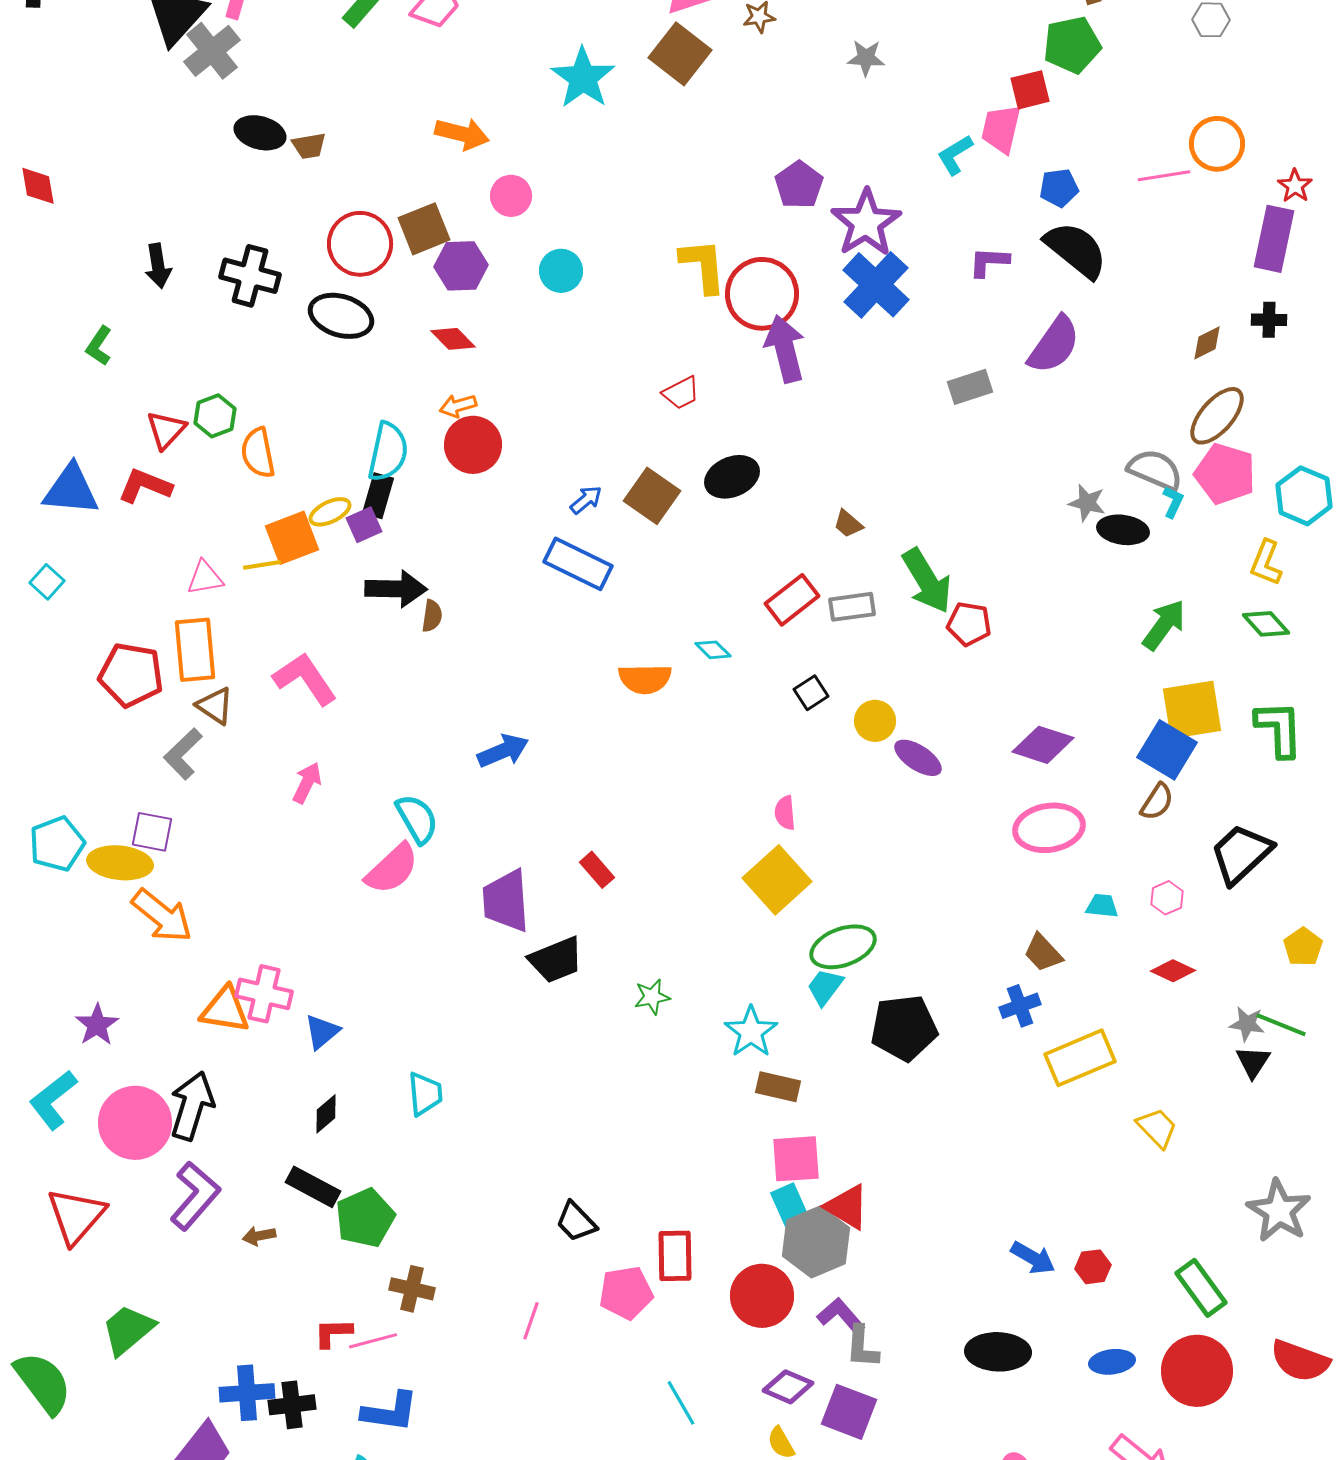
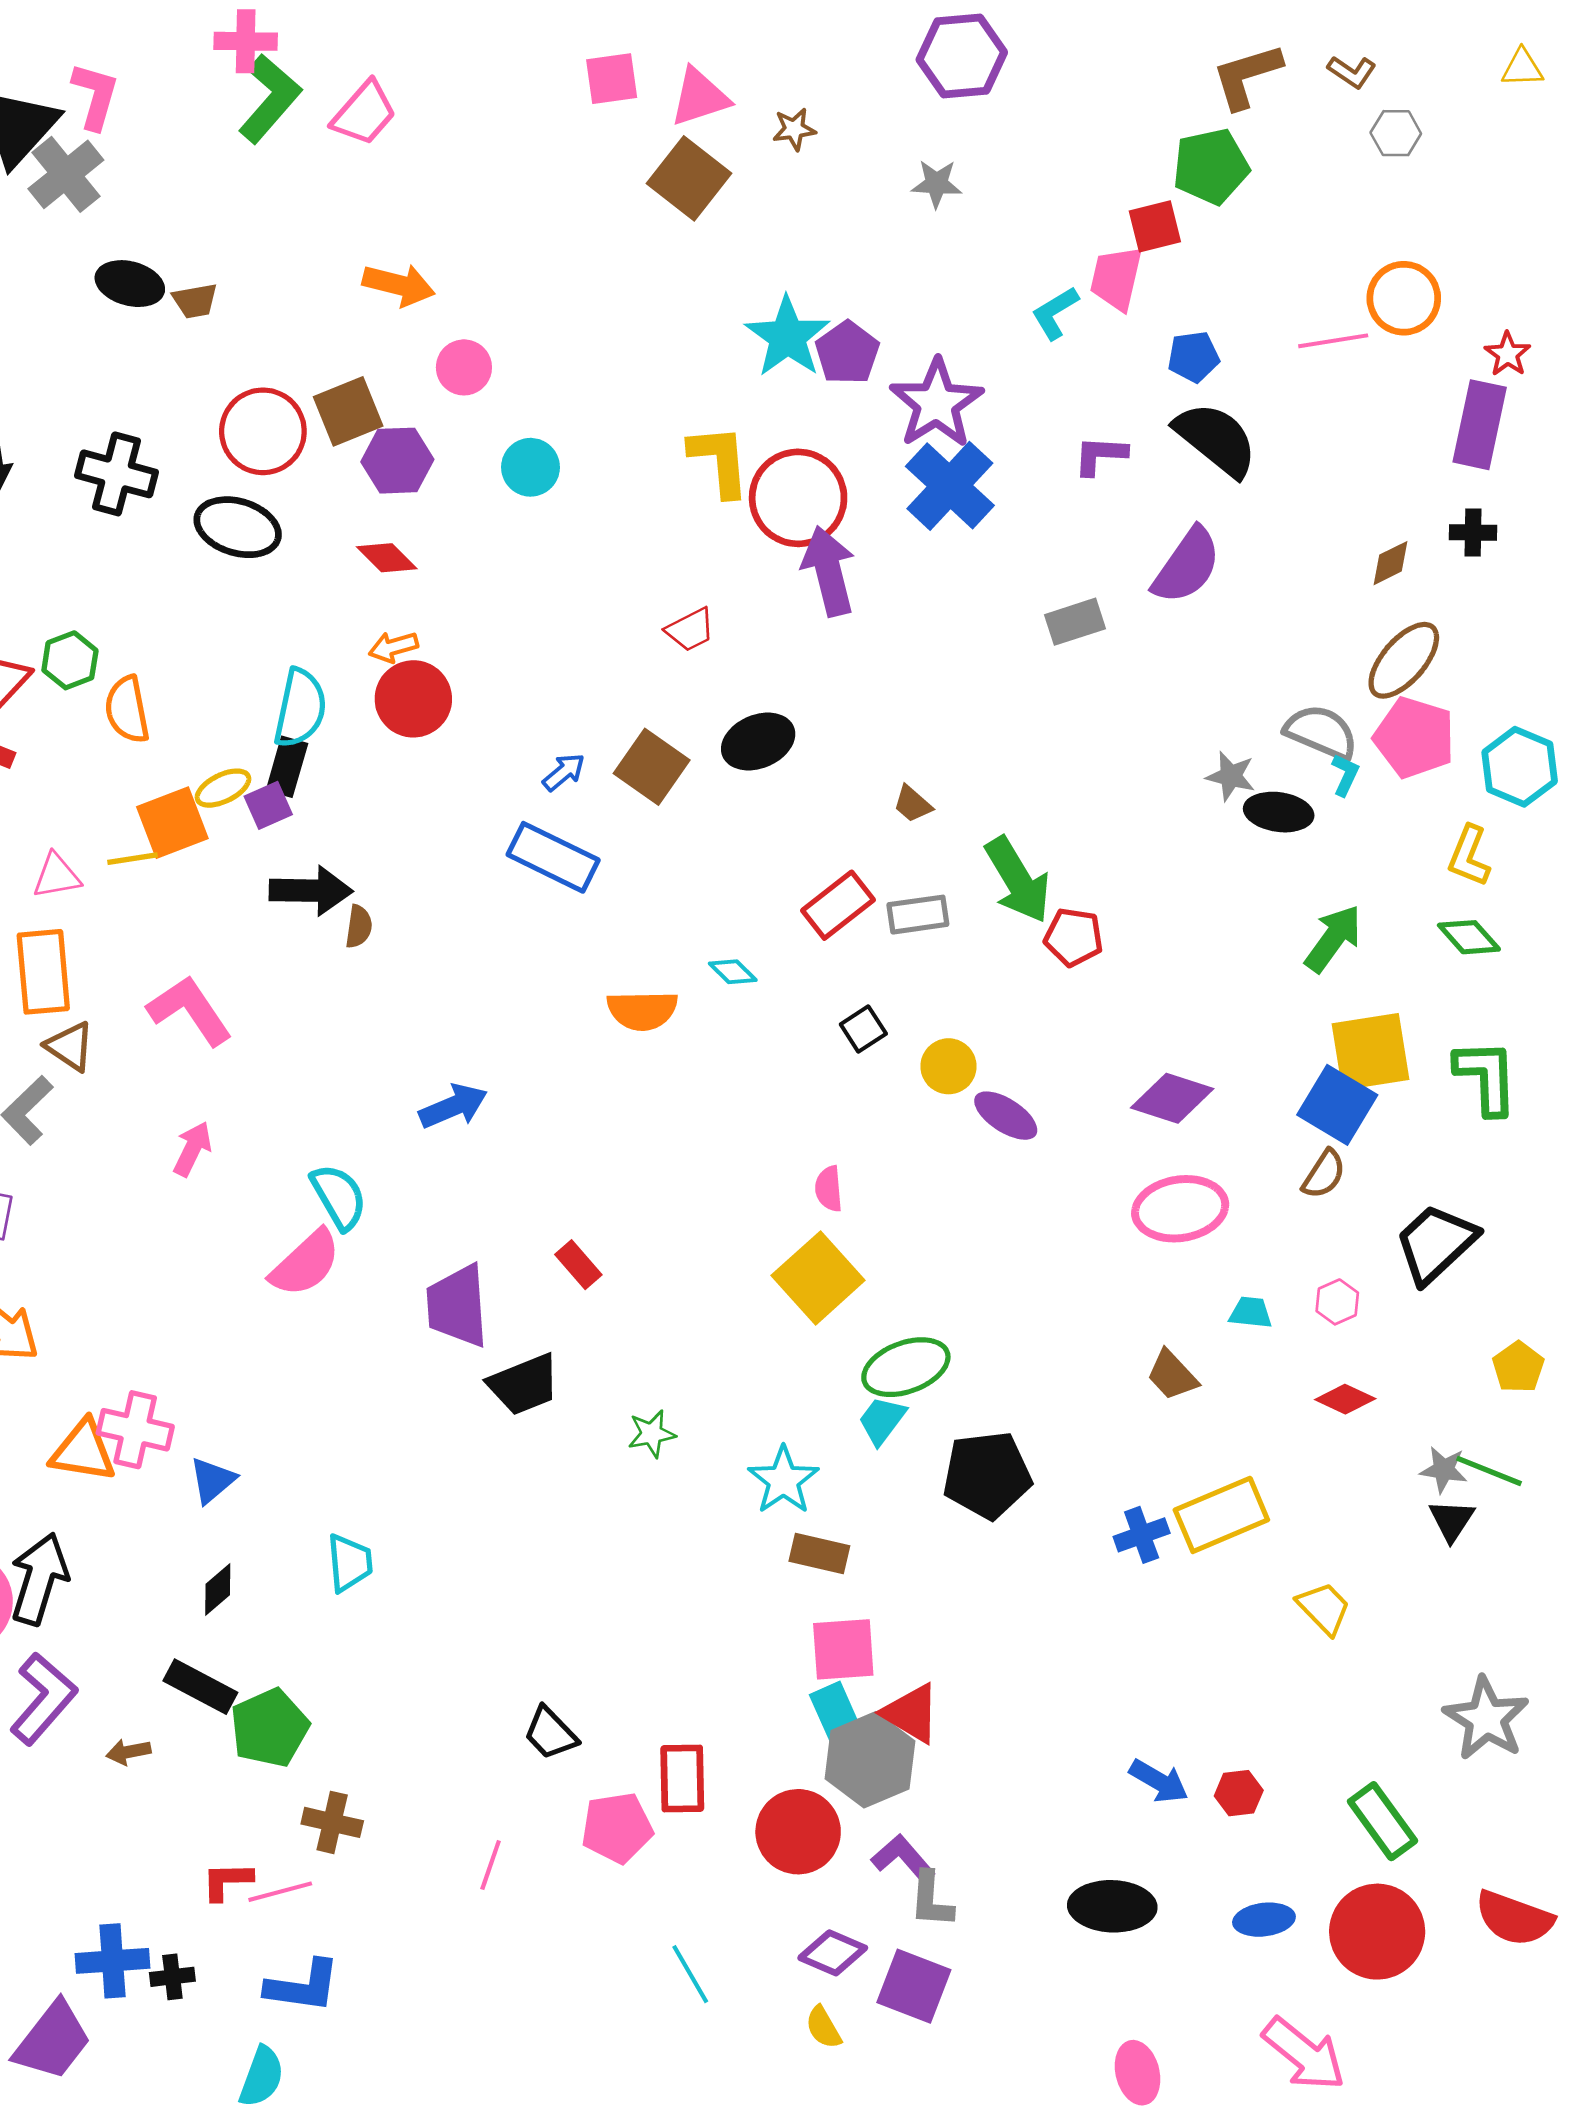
cyan star: (583, 78) -> (787, 337), moved
blue cross: (1020, 1006) -> (1142, 1535), moved
black cross: (292, 1405) -> (172, 1977), size x0.7

